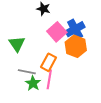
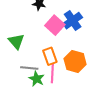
orange hexagon: (76, 46) -> (75, 61), moved
orange rectangle: (49, 62) -> (50, 56), turned -42

